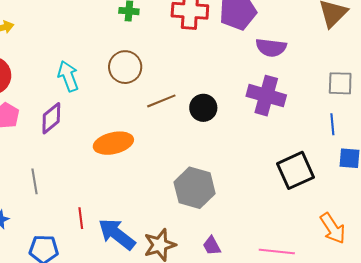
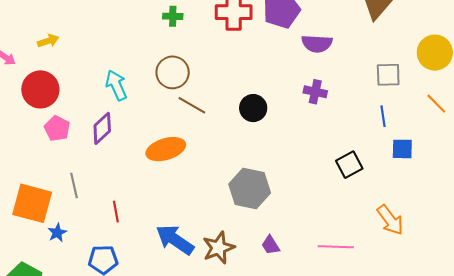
purple cross: (266, 96) -> (315, 92), size x0.6
brown line: (161, 101) -> (192, 105), moved, turned 56
black square: (296, 170) -> (349, 165), size x0.7
gray line: (35, 181) -> (74, 185), moved
red line: (81, 218) -> (116, 212), moved

